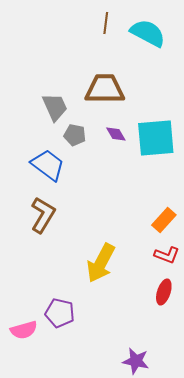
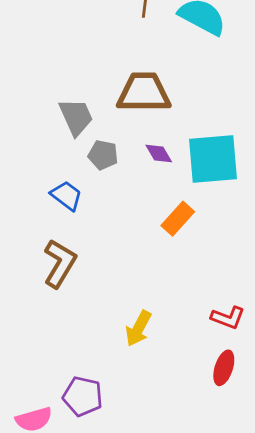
blue trapezoid: (48, 165) -> (66, 196), size x0.7
orange rectangle: (164, 220) -> (178, 219), moved
yellow arrow: (101, 263) -> (138, 328), size x0.7

